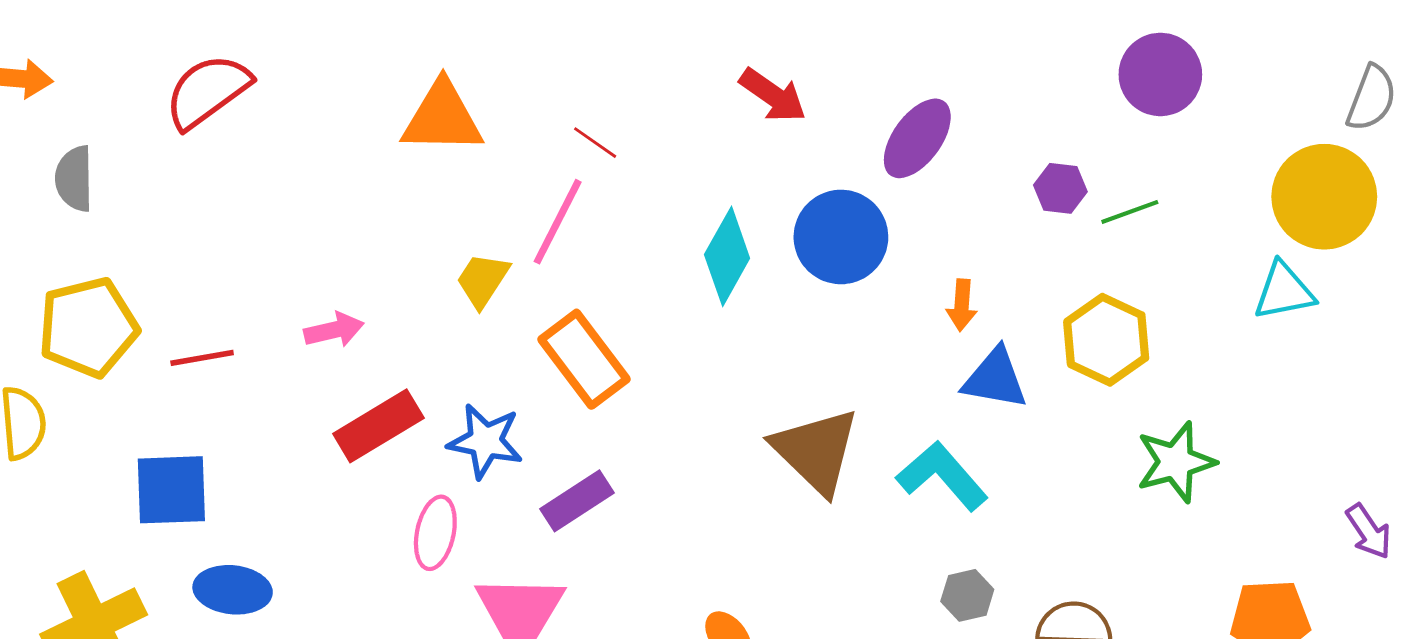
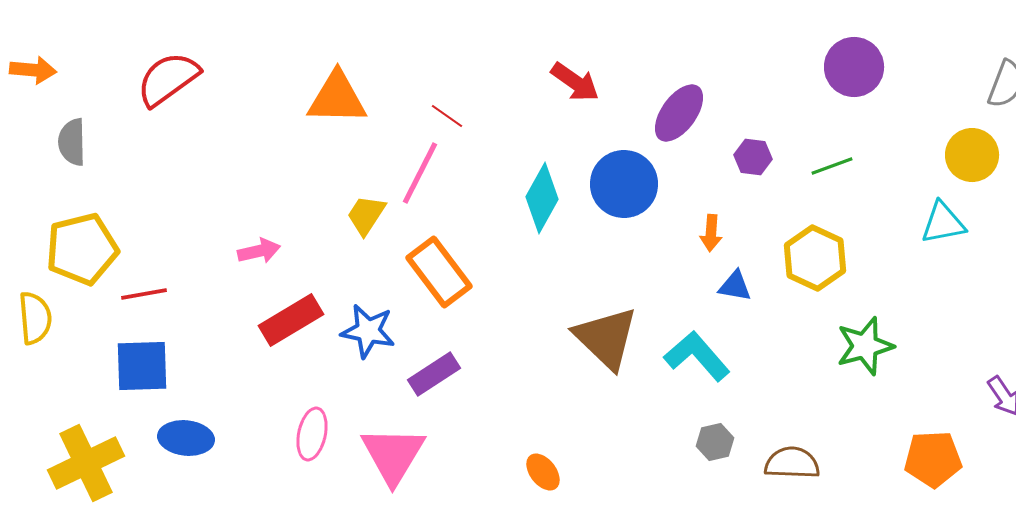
purple hexagon: (1060, 188) -> (753, 157), moved
yellow circle: (1324, 197) -> (972, 155), size x0.7
red line: (202, 358) -> (144, 294), moved
blue triangle: (995, 379) -> (735, 286), size x0.7
pink ellipse: (435, 533) -> (312, 434), moved

